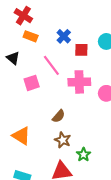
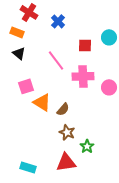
orange rectangle: (31, 36) -> (17, 32), moved
blue cross: (64, 36) -> (58, 21), moved
pink square: (32, 83) -> (26, 86), moved
orange triangle: (21, 136) -> (42, 102), moved

